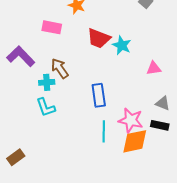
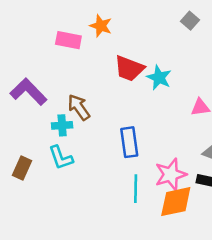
pink rectangle: (52, 27) -> (68, 40), moved
pink star: (131, 120) -> (171, 174), turned -30
brown rectangle: (16, 157) -> (22, 168), moved, turned -30

